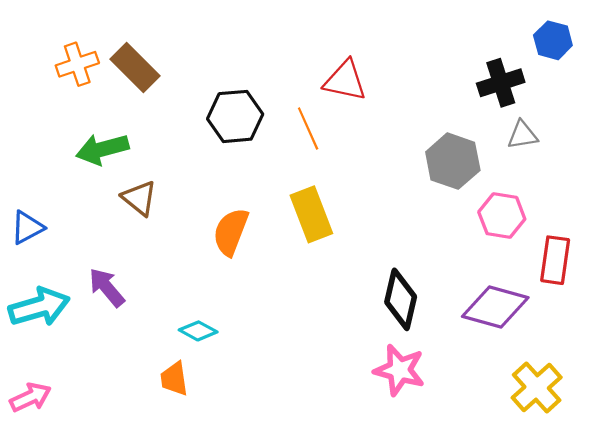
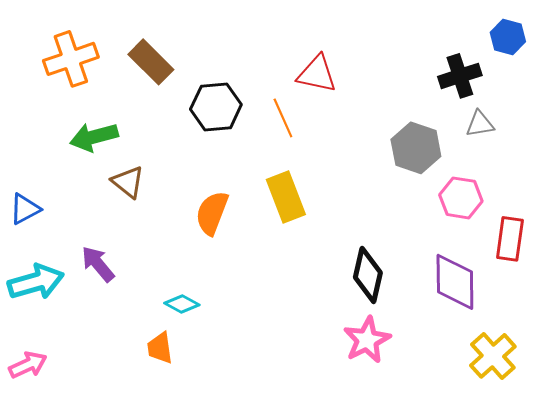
orange cross: (77, 64) -> (71, 59), size x1.4
brown rectangle: (135, 67) -> (151, 62), moved
purple diamond: (495, 307) -> (455, 282), turned 74
pink star: (399, 370) -> (367, 340), turned 30

